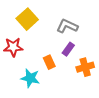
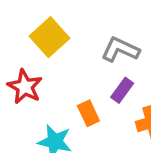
red star: (13, 47) -> (25, 87), turned 30

